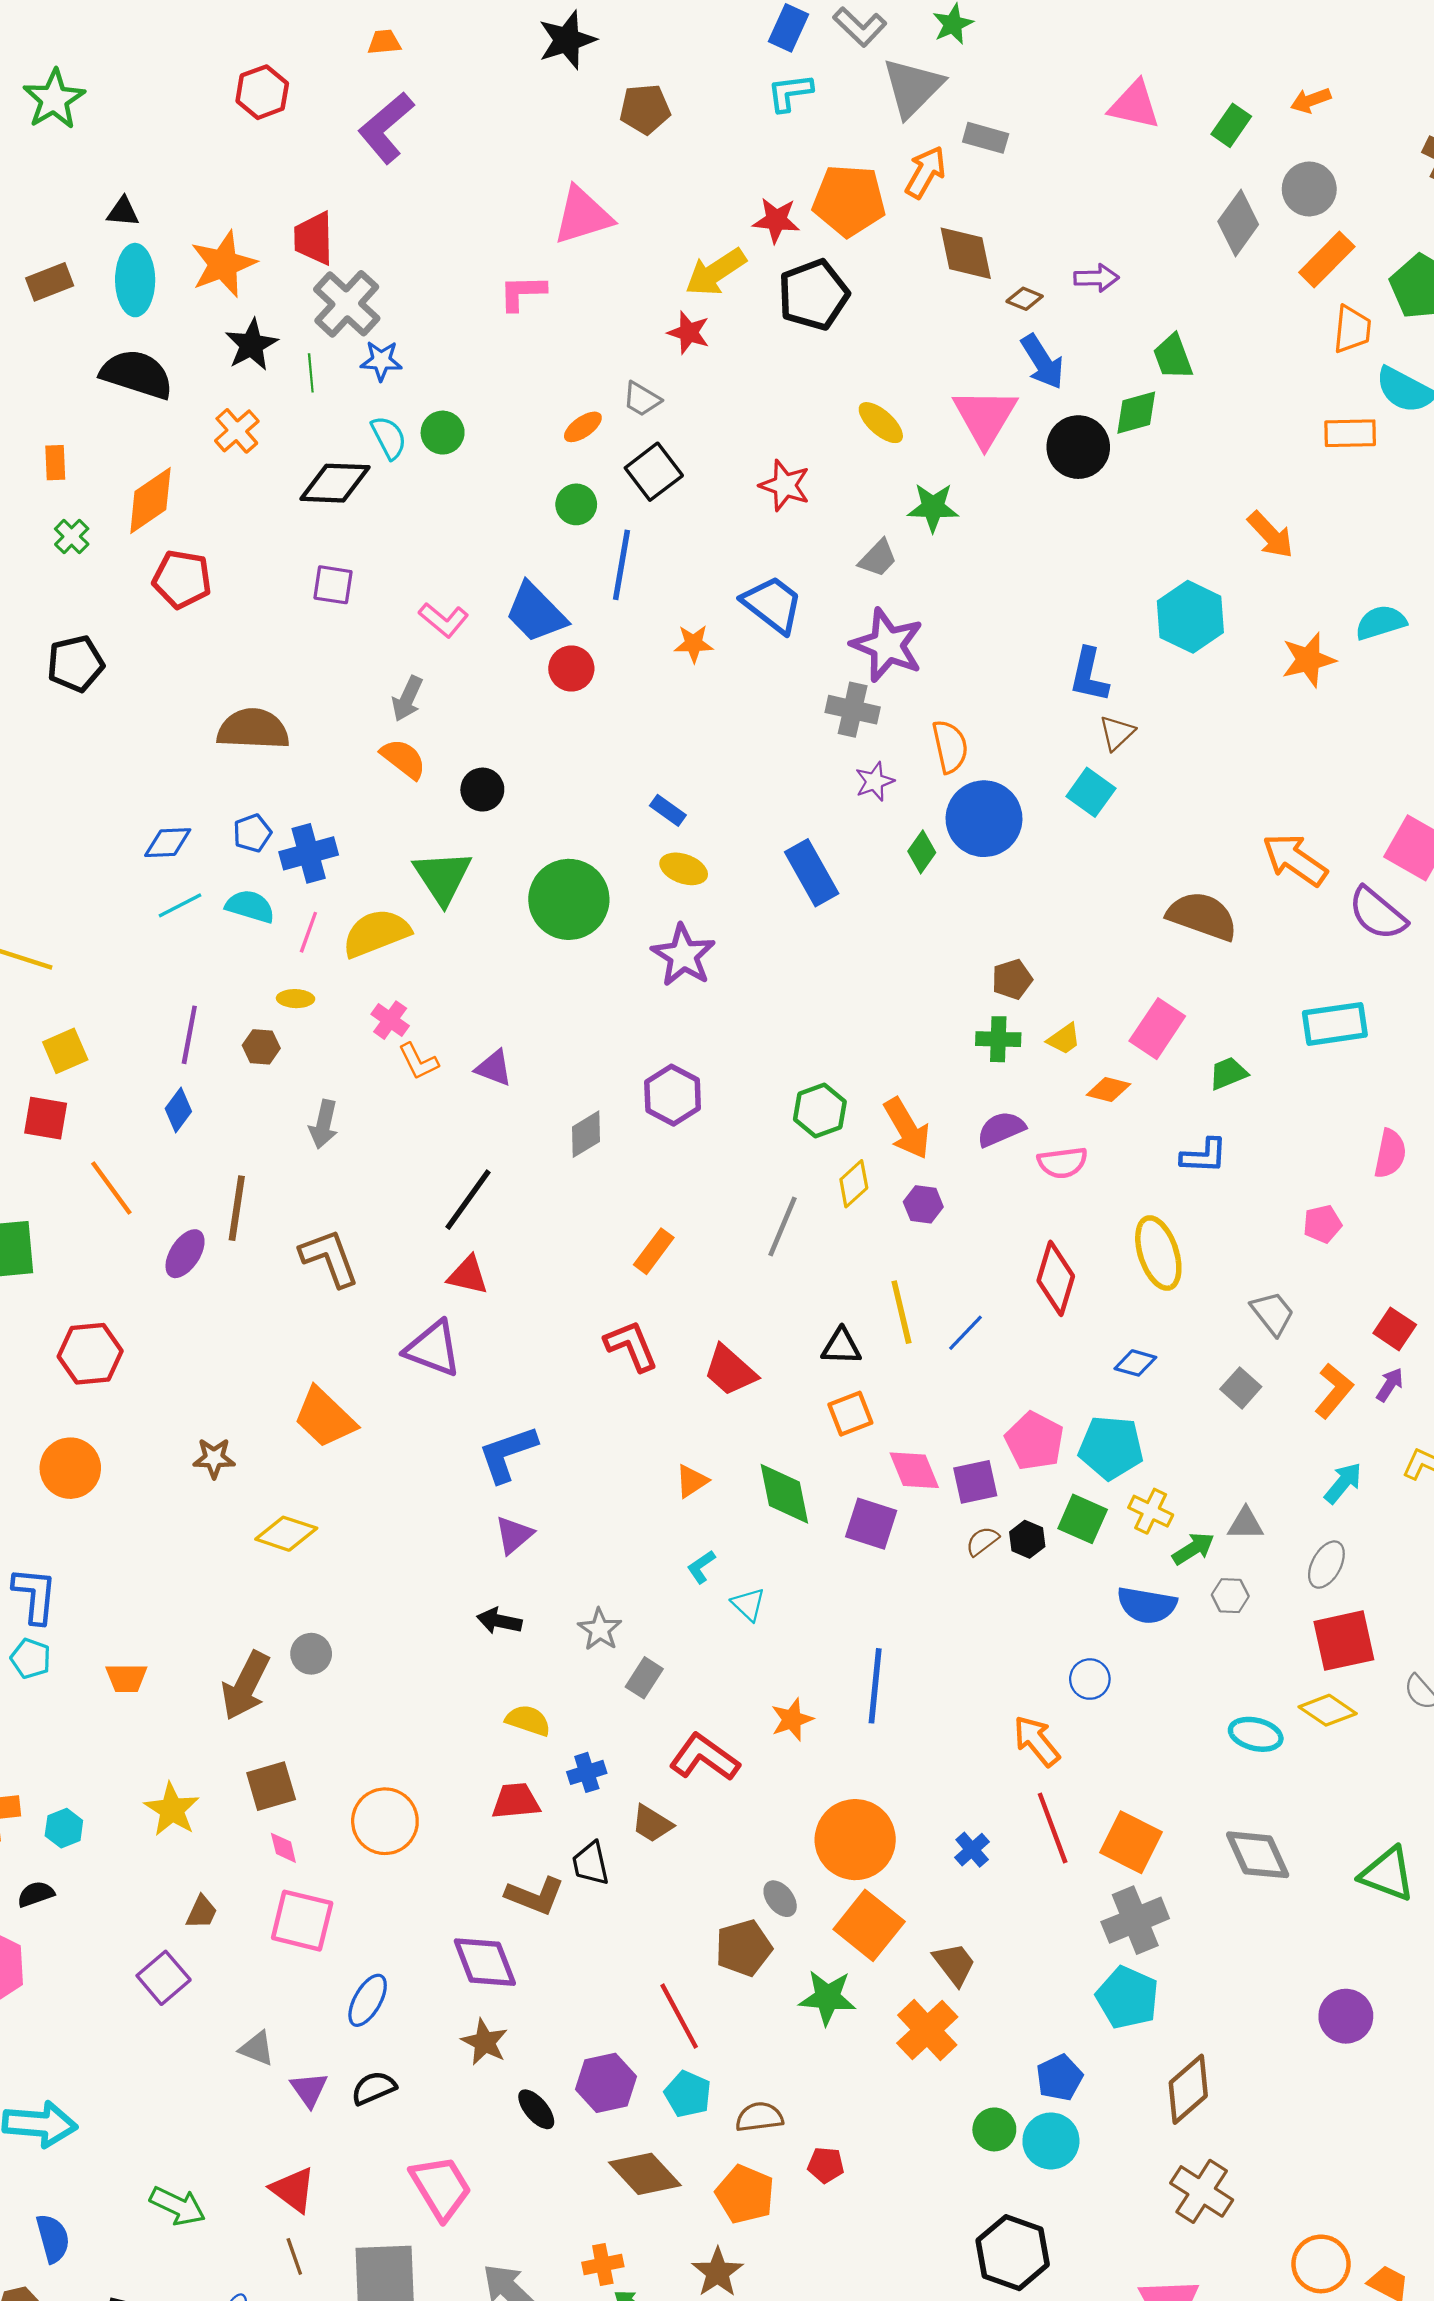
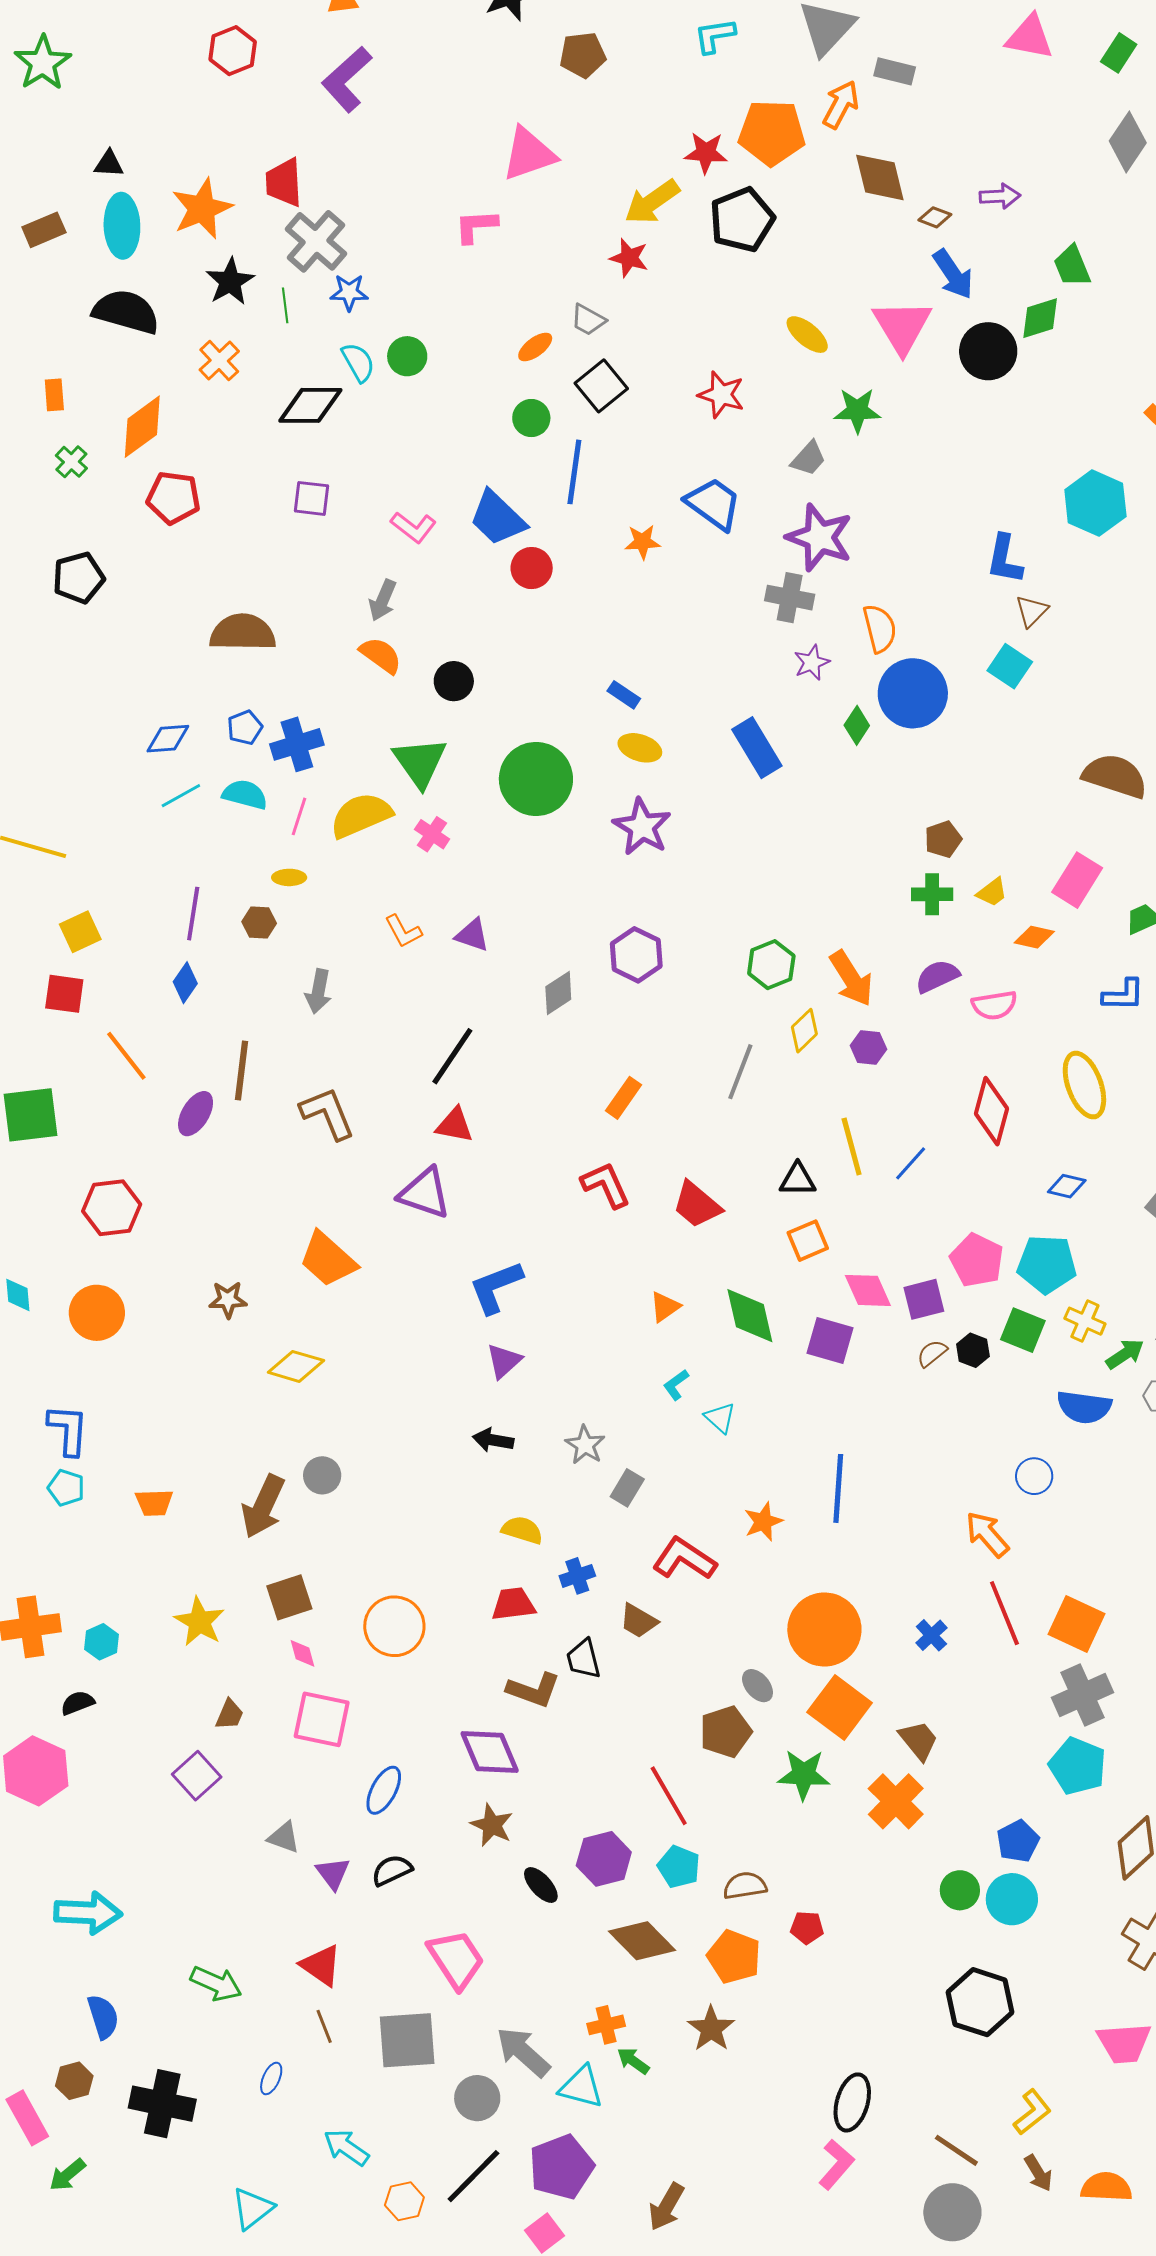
pink cross: (390, 1020) -> (432, 834), moved

